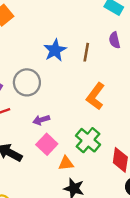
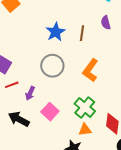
gray circle: (27, 82) -> (52, 66), moved
purple arrow: (41, 120) -> (30, 93), moved, turned -48
orange triangle: (66, 163) -> (85, 130), moved

